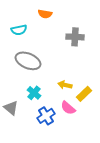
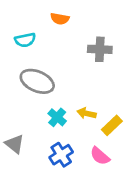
cyan cross: (34, 93) -> (57, 117), moved
pink semicircle: (68, 108) -> (100, 156), moved

